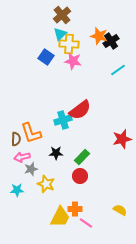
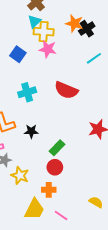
blue square: (46, 57) -> (18, 54), moved
red semicircle: (80, 110) -> (66, 90), moved, turned 60
cyan cross: (63, 120) -> (27, 92), moved
black star: (56, 153) -> (31, 131), moved
orange cross: (75, 209) -> (49, 190), moved

